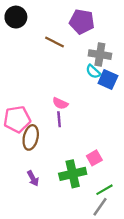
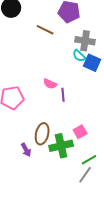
purple line: (59, 119) -> (63, 95), moved
brown ellipse: (31, 137) -> (42, 134), moved

